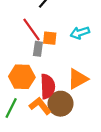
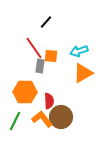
orange triangle: (78, 79) -> (83, 73), moved
red semicircle: (48, 86) -> (49, 101), size x0.7

